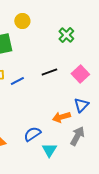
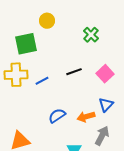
blue semicircle: (32, 134) -> (57, 116), moved

